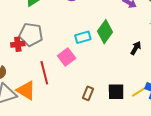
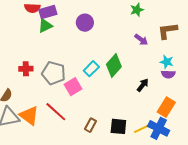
gray pentagon: (31, 34) -> (53, 73), moved
cyan rectangle: (83, 37) -> (91, 69), turned -35
red line: (44, 73) -> (56, 112), moved, turned -40

